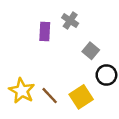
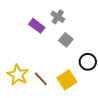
purple rectangle: (45, 31) -> (37, 26), turned -56
gray square: (91, 51) -> (66, 40), moved

